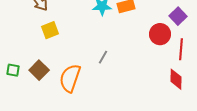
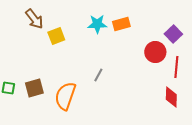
yellow square: (50, 30) -> (56, 36), moved
brown square: (39, 70) -> (34, 88), turned 30

